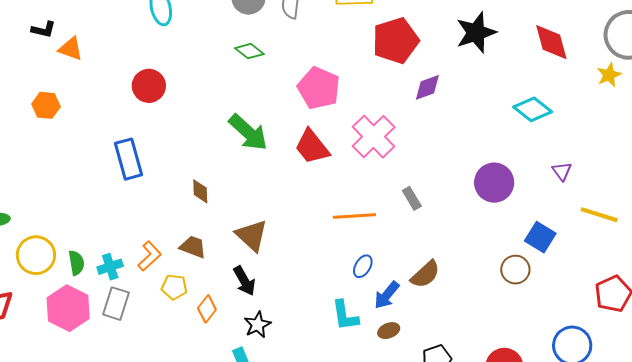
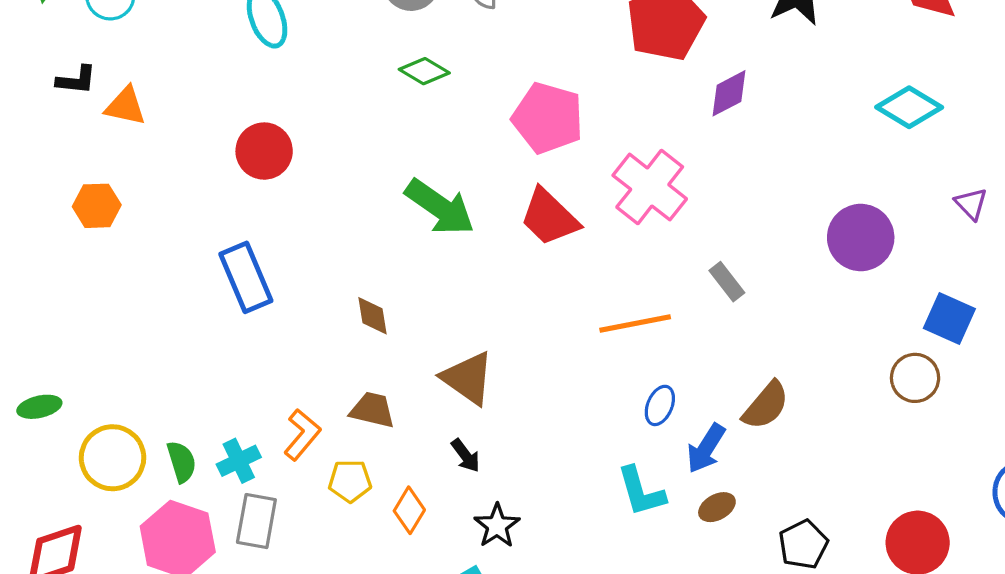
black arrow: (244, 281) -> (466, 456), size x0.7

